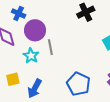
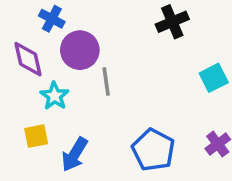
cyan star: (31, 56) -> (54, 96), moved

